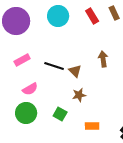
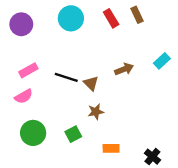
purple circle: (16, 21) -> (21, 24), size x0.7
brown arrow: (103, 59) -> (124, 69), turned 77
pink semicircle: (30, 89) -> (24, 96), moved
green square: (60, 114) -> (73, 134), turned 32

